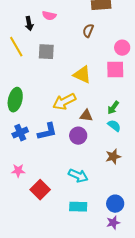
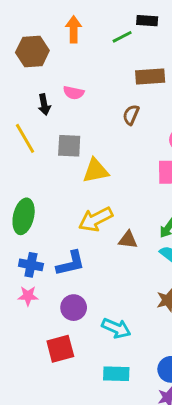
yellow triangle: (82, 75) -> (96, 171), moved, turned -36
blue cross: (20, 133) -> (31, 265), turned 35
purple circle: (78, 136) -> (74, 308), moved
pink star: (18, 171) -> (28, 296), moved
red square: (40, 190) -> (60, 349), turned 30

